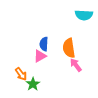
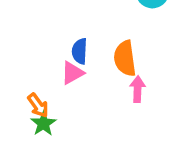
pink arrow: (76, 65) -> (138, 89), turned 40
green star: (33, 84) -> (43, 124), moved

